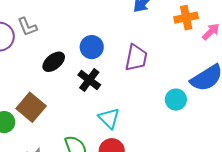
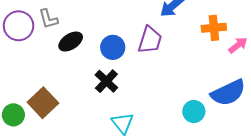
purple trapezoid: (136, 58) -> (150, 40), moved
black ellipse: (54, 62) -> (71, 42), moved

